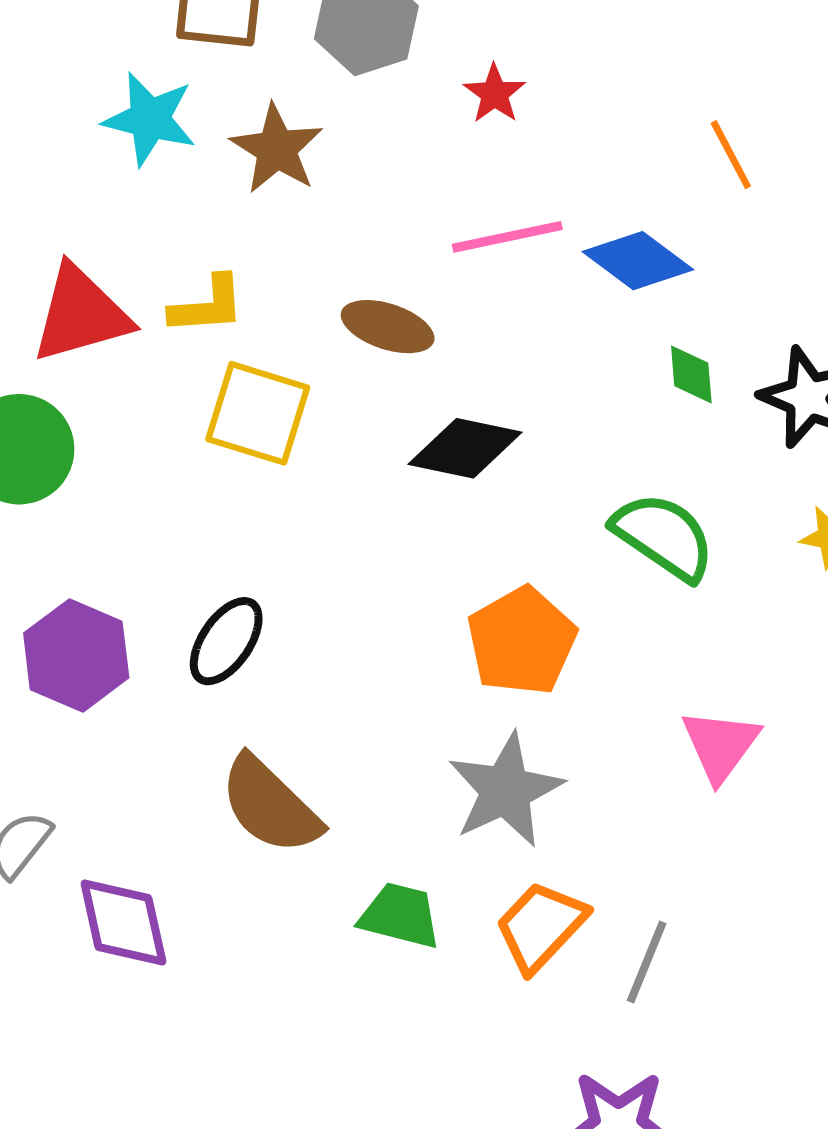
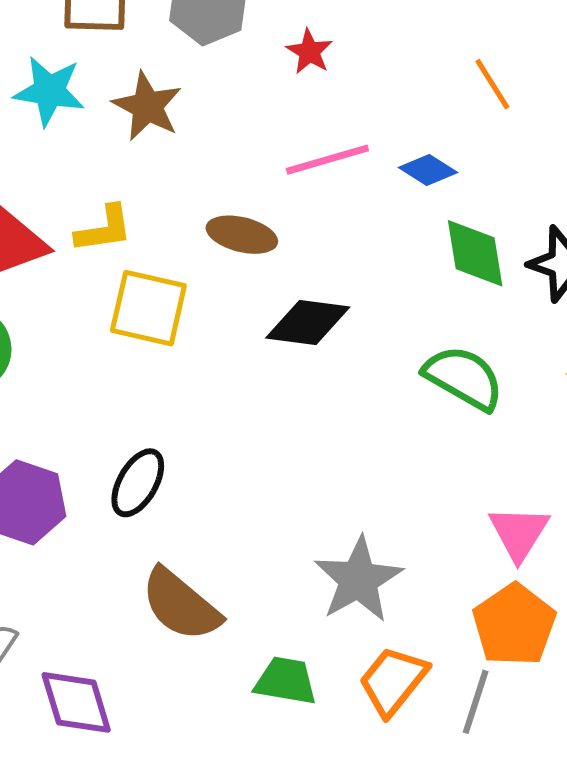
blue diamond: (638, 261) -> (428, 170), size x0.7
green diamond: (691, 374) -> (475, 253), size x1.6
orange pentagon: (522, 641) -> (514, 625), moved

